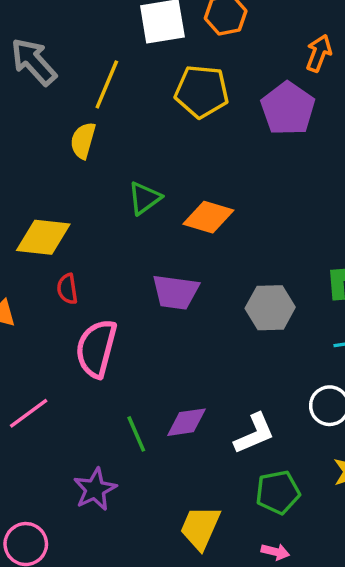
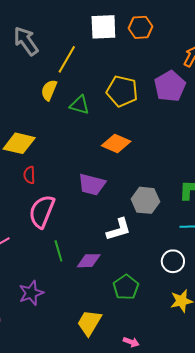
yellow pentagon: (202, 91) -> (122, 91), moved
green triangle: (145, 198) -> (80, 105), moved, turned 45
green line: (136, 434) -> (58, 251), moved
white L-shape: (254, 434) -> (119, 229), moved
green pentagon: (278, 492) -> (126, 287), moved, turned -30

